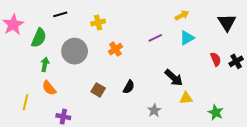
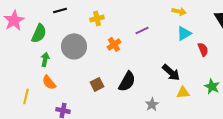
yellow arrow: (182, 15) -> (179, 11), turned 40
purple line: (155, 38) -> (142, 30), moved
red semicircle: (216, 59) -> (203, 49), moved
black semicircle: (129, 87) -> (127, 81), size x1.5
brown square: (98, 90) -> (97, 84), turned 32
green star: (216, 112) -> (212, 86), moved

